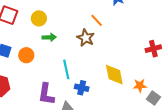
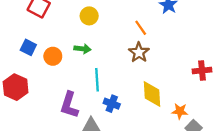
yellow circle: (39, 18) -> (89, 16), moved
green arrow: (49, 37) -> (82, 49), moved
brown star: (86, 38) -> (139, 52), moved

